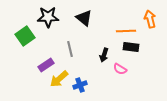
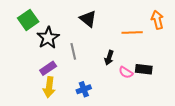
black star: (48, 17) -> (48, 38), moved, turned -30
green square: (25, 36) -> (28, 20), moved
black rectangle: (131, 47) -> (144, 69), moved
yellow arrow: (59, 79) -> (49, 87), moved, turned -42

